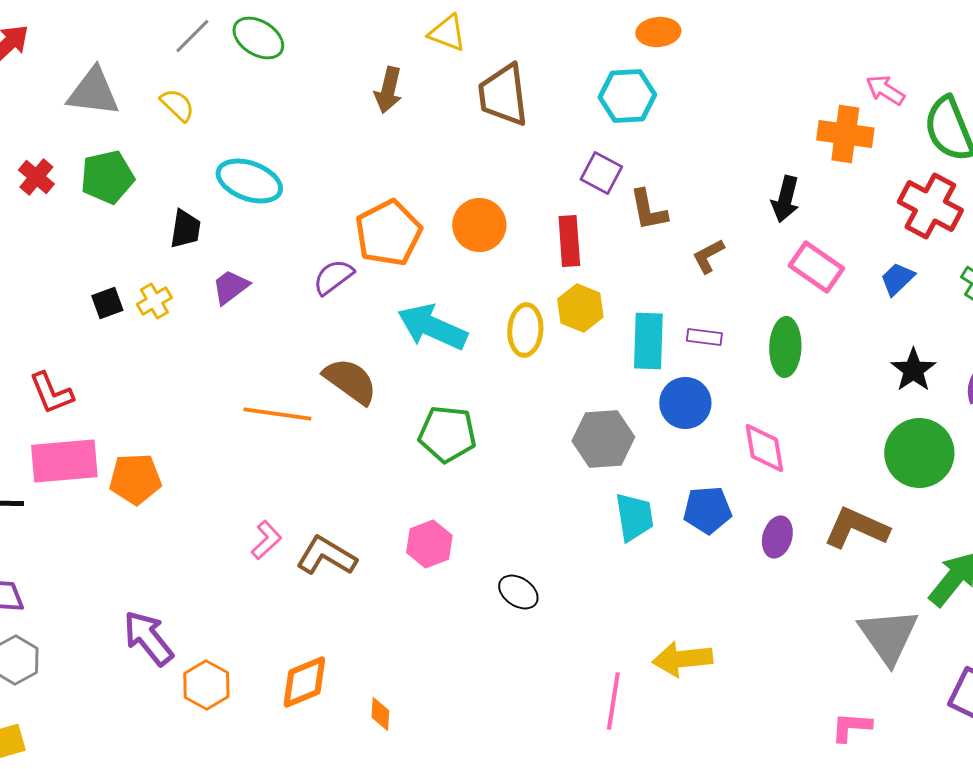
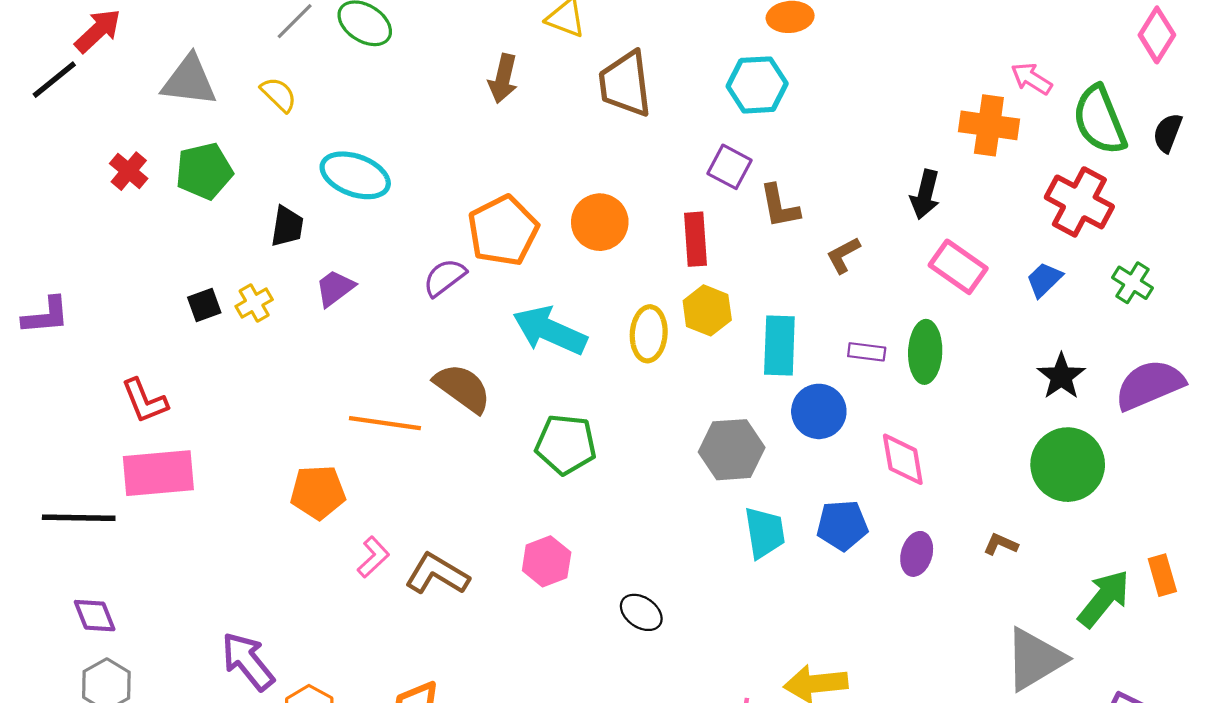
purple rectangle: (704, 337) -> (867, 352), moved
orange pentagon: (135, 479) -> (318, 492), moved
brown L-shape: (856, 528) -> (1001, 544), size x0.5
gray triangle: (888, 636) -> (1035, 659), turned 34

